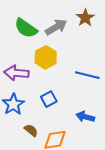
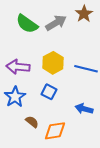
yellow hexagon: (46, 57) -> (53, 63), moved
blue square: (49, 99) -> (49, 92), turned -35

